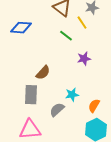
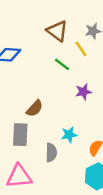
gray semicircle: (57, 110) -> (51, 153), turned 133

